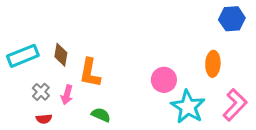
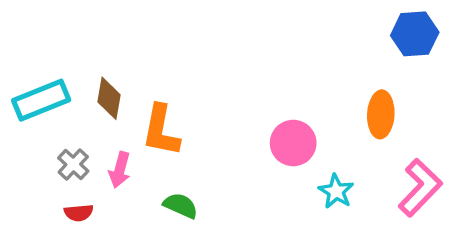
cyan star: (188, 107) -> (336, 191), size x0.6

